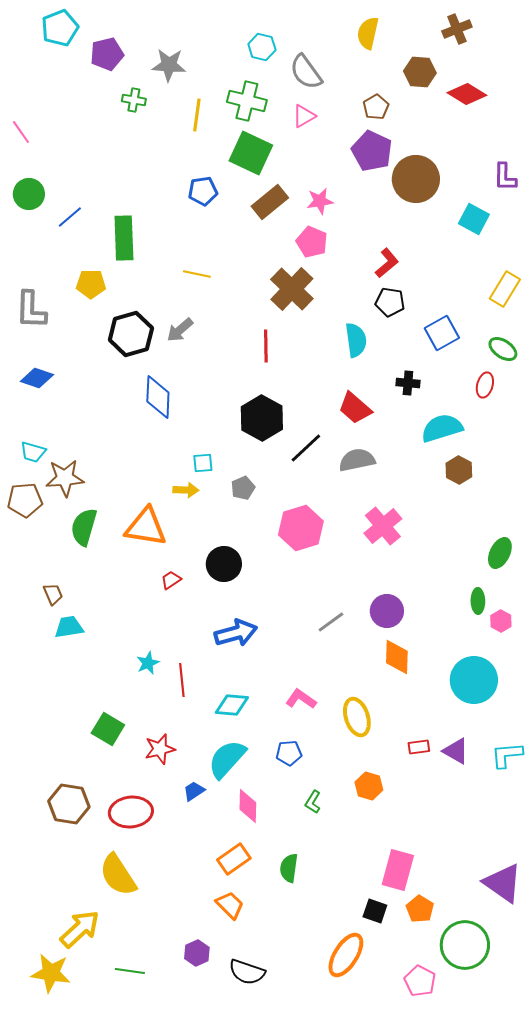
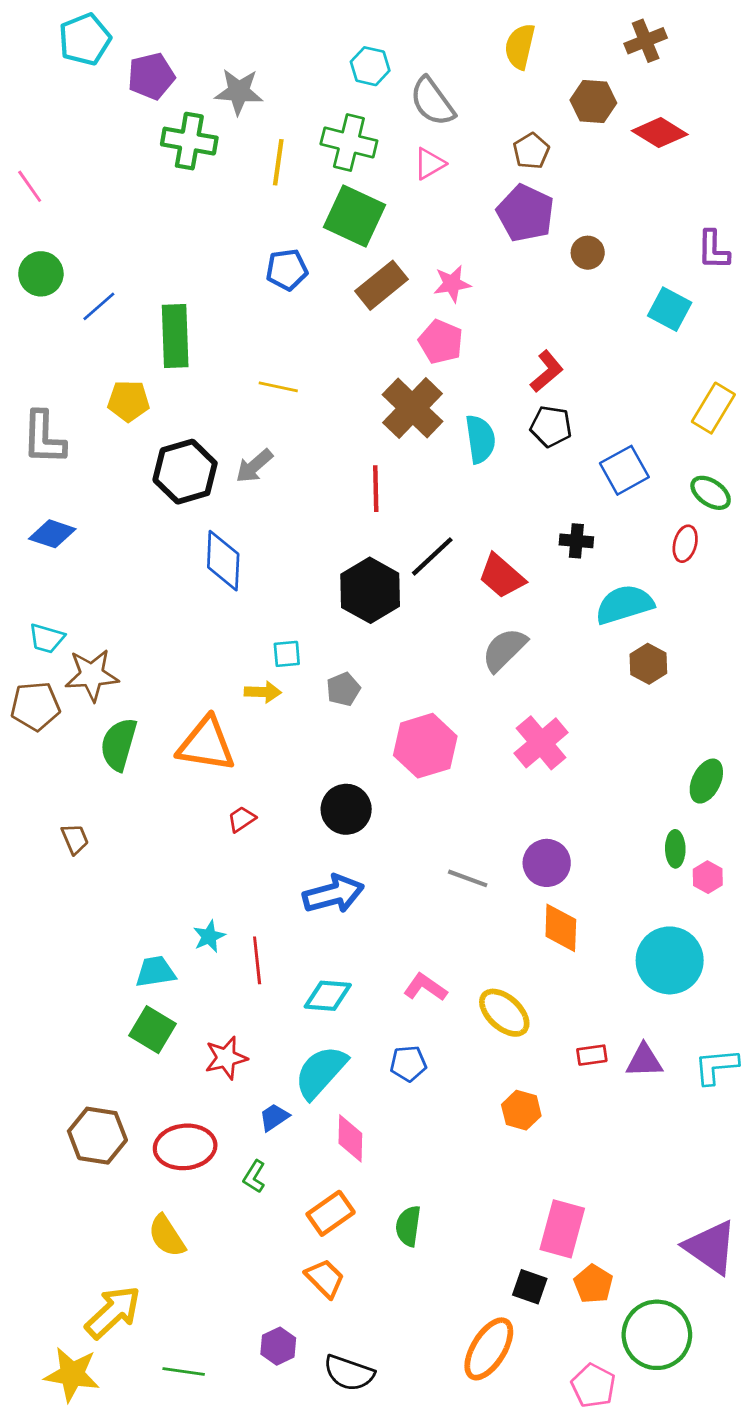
green cross: (134, 100) -> (189, 141), size x1.6
brown circle: (416, 179) -> (588, 253), size x0.5
cyan semicircle: (356, 340) -> (480, 439), moved
black line: (306, 448) -> (432, 556), moved
gray semicircle: (357, 460) -> (504, 650), turned -33
black circle: (224, 564) -> (346, 809), moved
gray line: (331, 622) -> (468, 878), turned 56
cyan trapezoid: (69, 627) -> (155, 972), moved
yellow ellipse: (357, 717) -> (504, 1013), turned -30
purple triangle: (456, 751) -> (644, 1061), turned -32
green L-shape: (313, 802) -> (254, 1177), moved
yellow semicircle: (118, 875) -> (167, 1236), size x0.7

